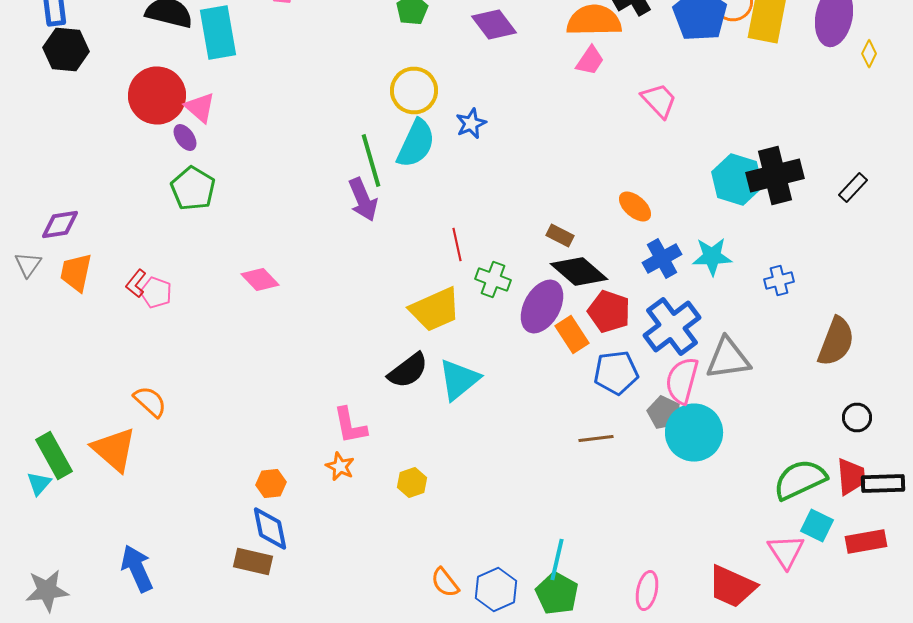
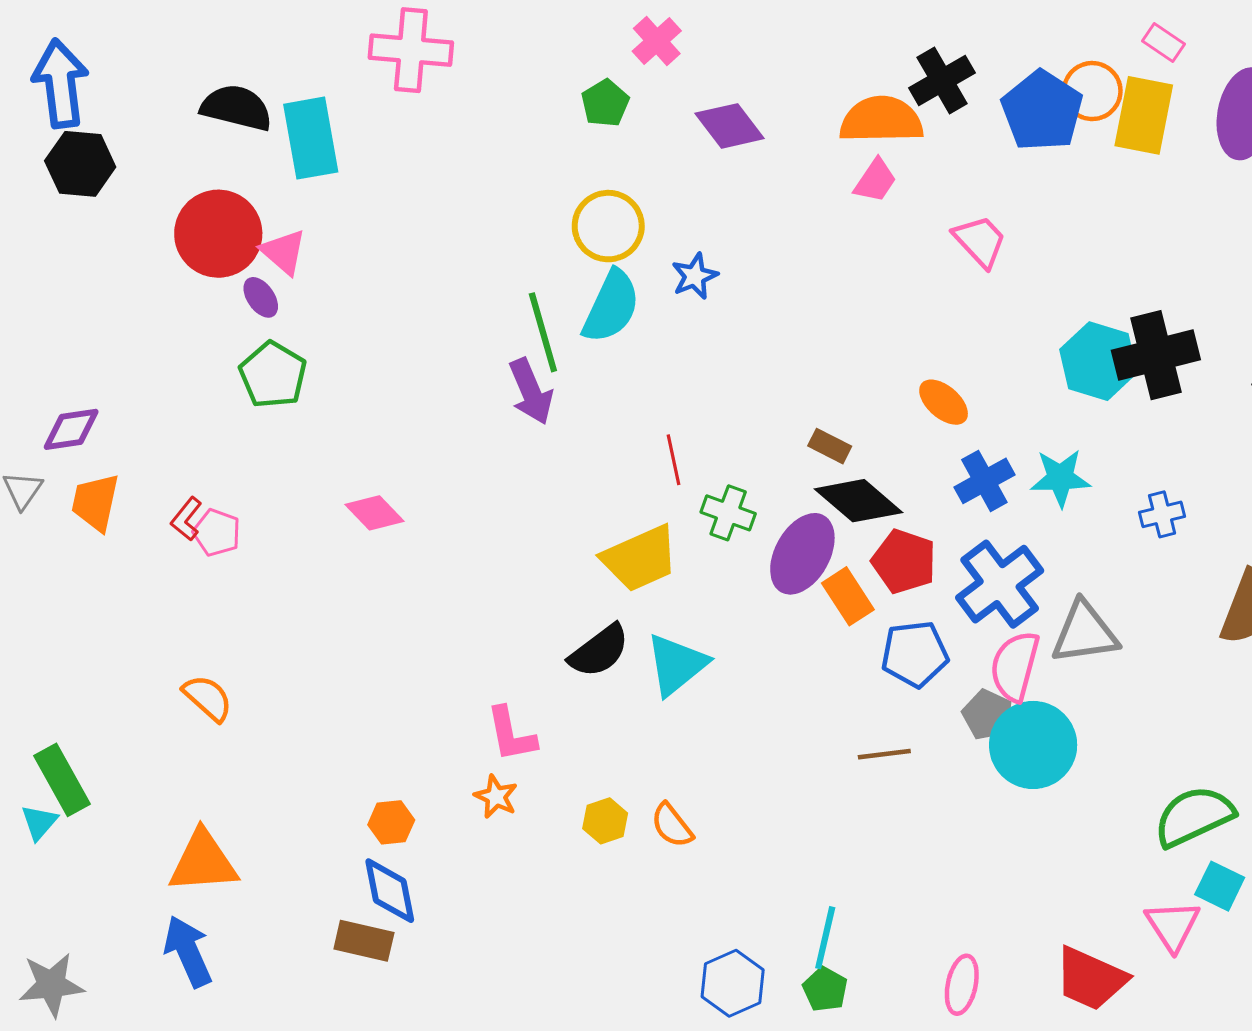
orange triangle: (114, 450) -> (203, 862), moved, turned -45
orange semicircle: (445, 582) -> (672, 825), moved
green pentagon: (557, 594) -> (825, 989), size x0.7

